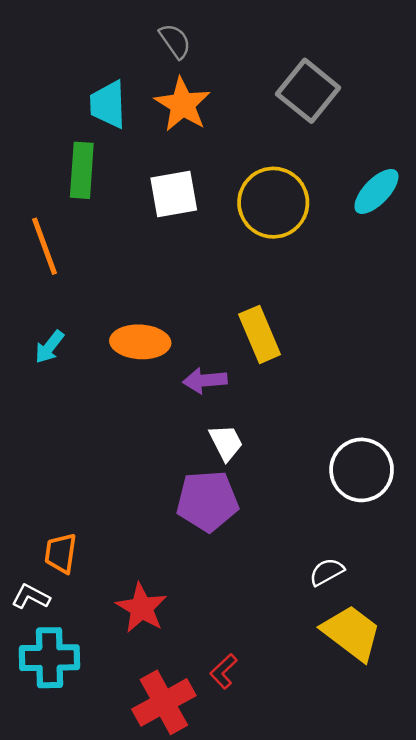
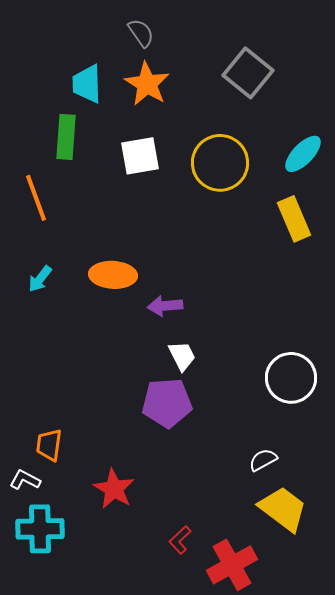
yellow rectangle: (260, 334) -> (294, 219), moved
red cross: (164, 702) -> (232, 565), moved

